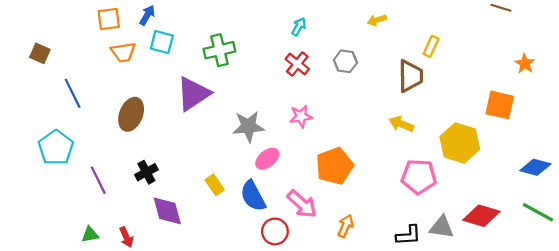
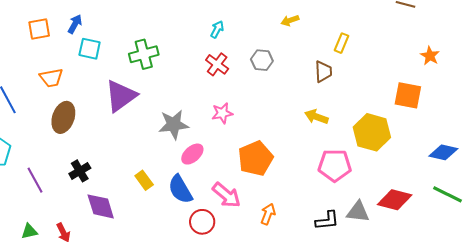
orange trapezoid: (123, 52) -> (51, 78), moved
brown trapezoid: (410, 76) -> (323, 72), size x0.7

